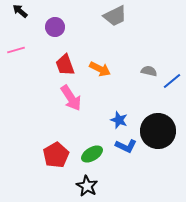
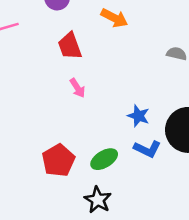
orange arrow: (100, 69) -> (114, 18), moved
pink arrow: (71, 98) -> (77, 88), size x0.6

